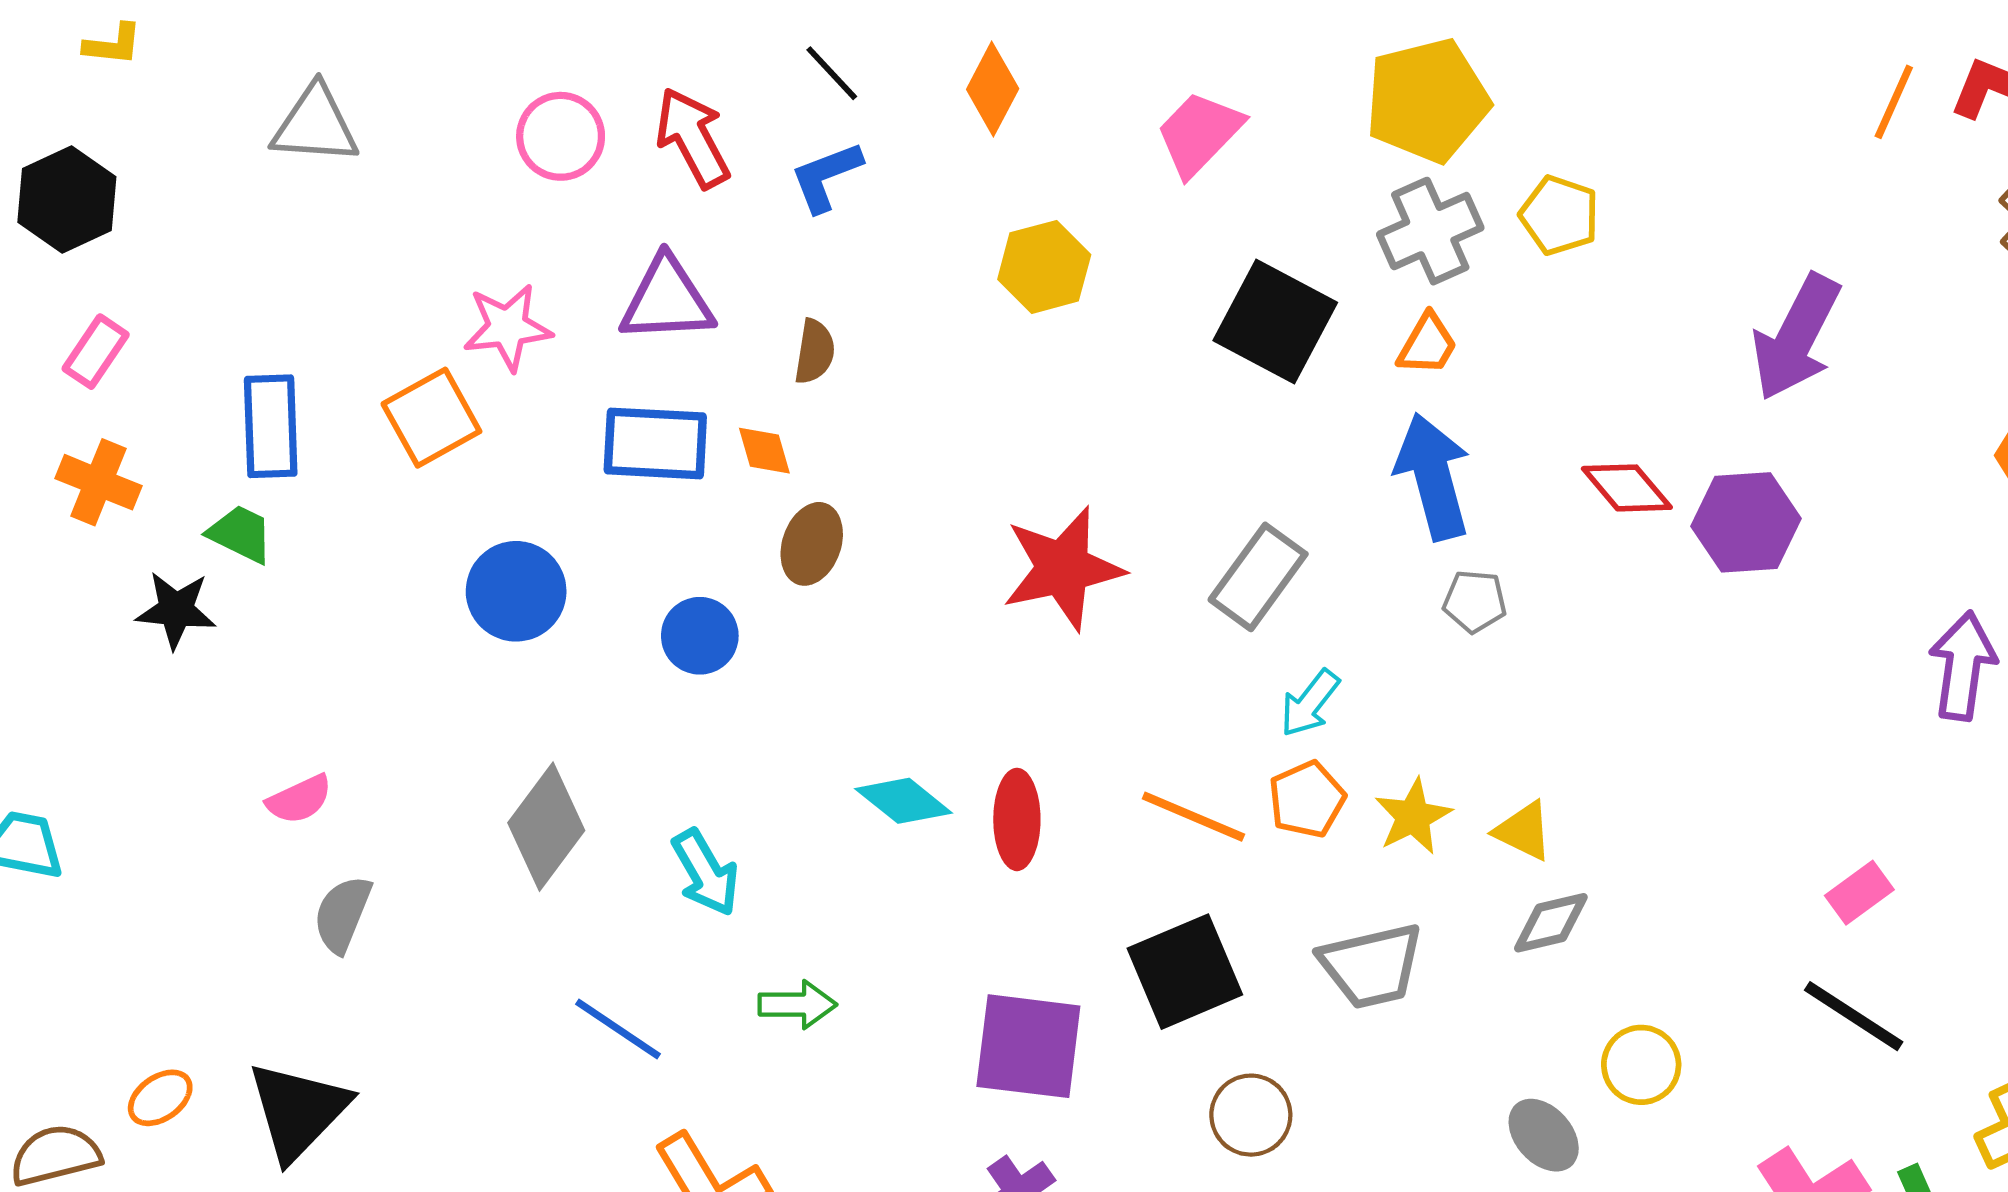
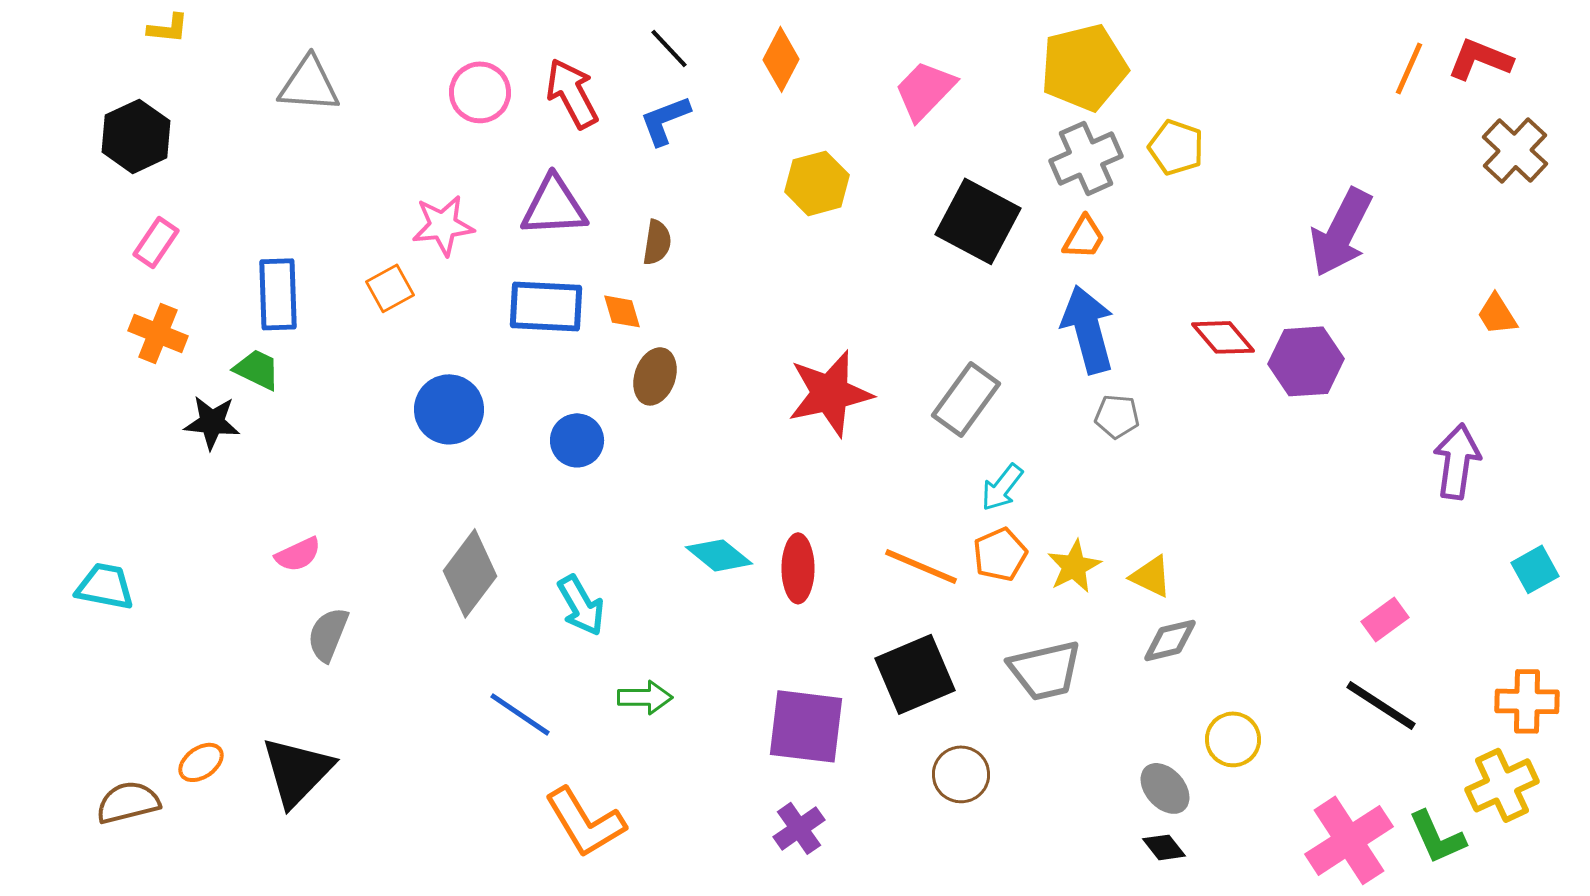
orange square: (431, 418) -> (390, 288), size x0.7

